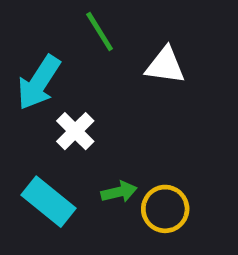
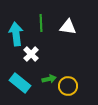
green line: (100, 31) -> (41, 23), moved, turned 30
cyan arrow: (39, 83) -> (16, 34), turned 140

